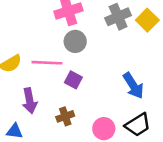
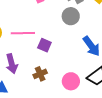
gray circle: (75, 41) -> (71, 16), moved

